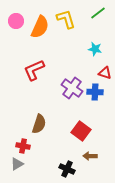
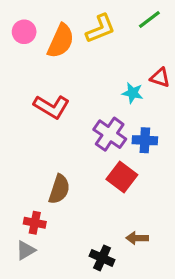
yellow L-shape: (66, 19) -> (100, 29), turned 85
cyan star: (95, 49) -> (133, 93), moved
red L-shape: (34, 70) -> (52, 107), turned -125
red triangle: (105, 73) -> (160, 78), moved
red square: (81, 131) -> (122, 177), moved

